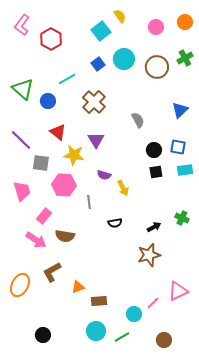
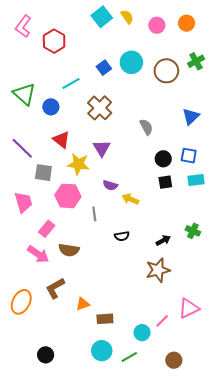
orange circle: (185, 22) -> (187, 23), moved
pink circle: (156, 27) -> (157, 25), moved
cyan square: (101, 31) -> (102, 17), moved
yellow arrow: (123, 188) -> (130, 199), turned 140

